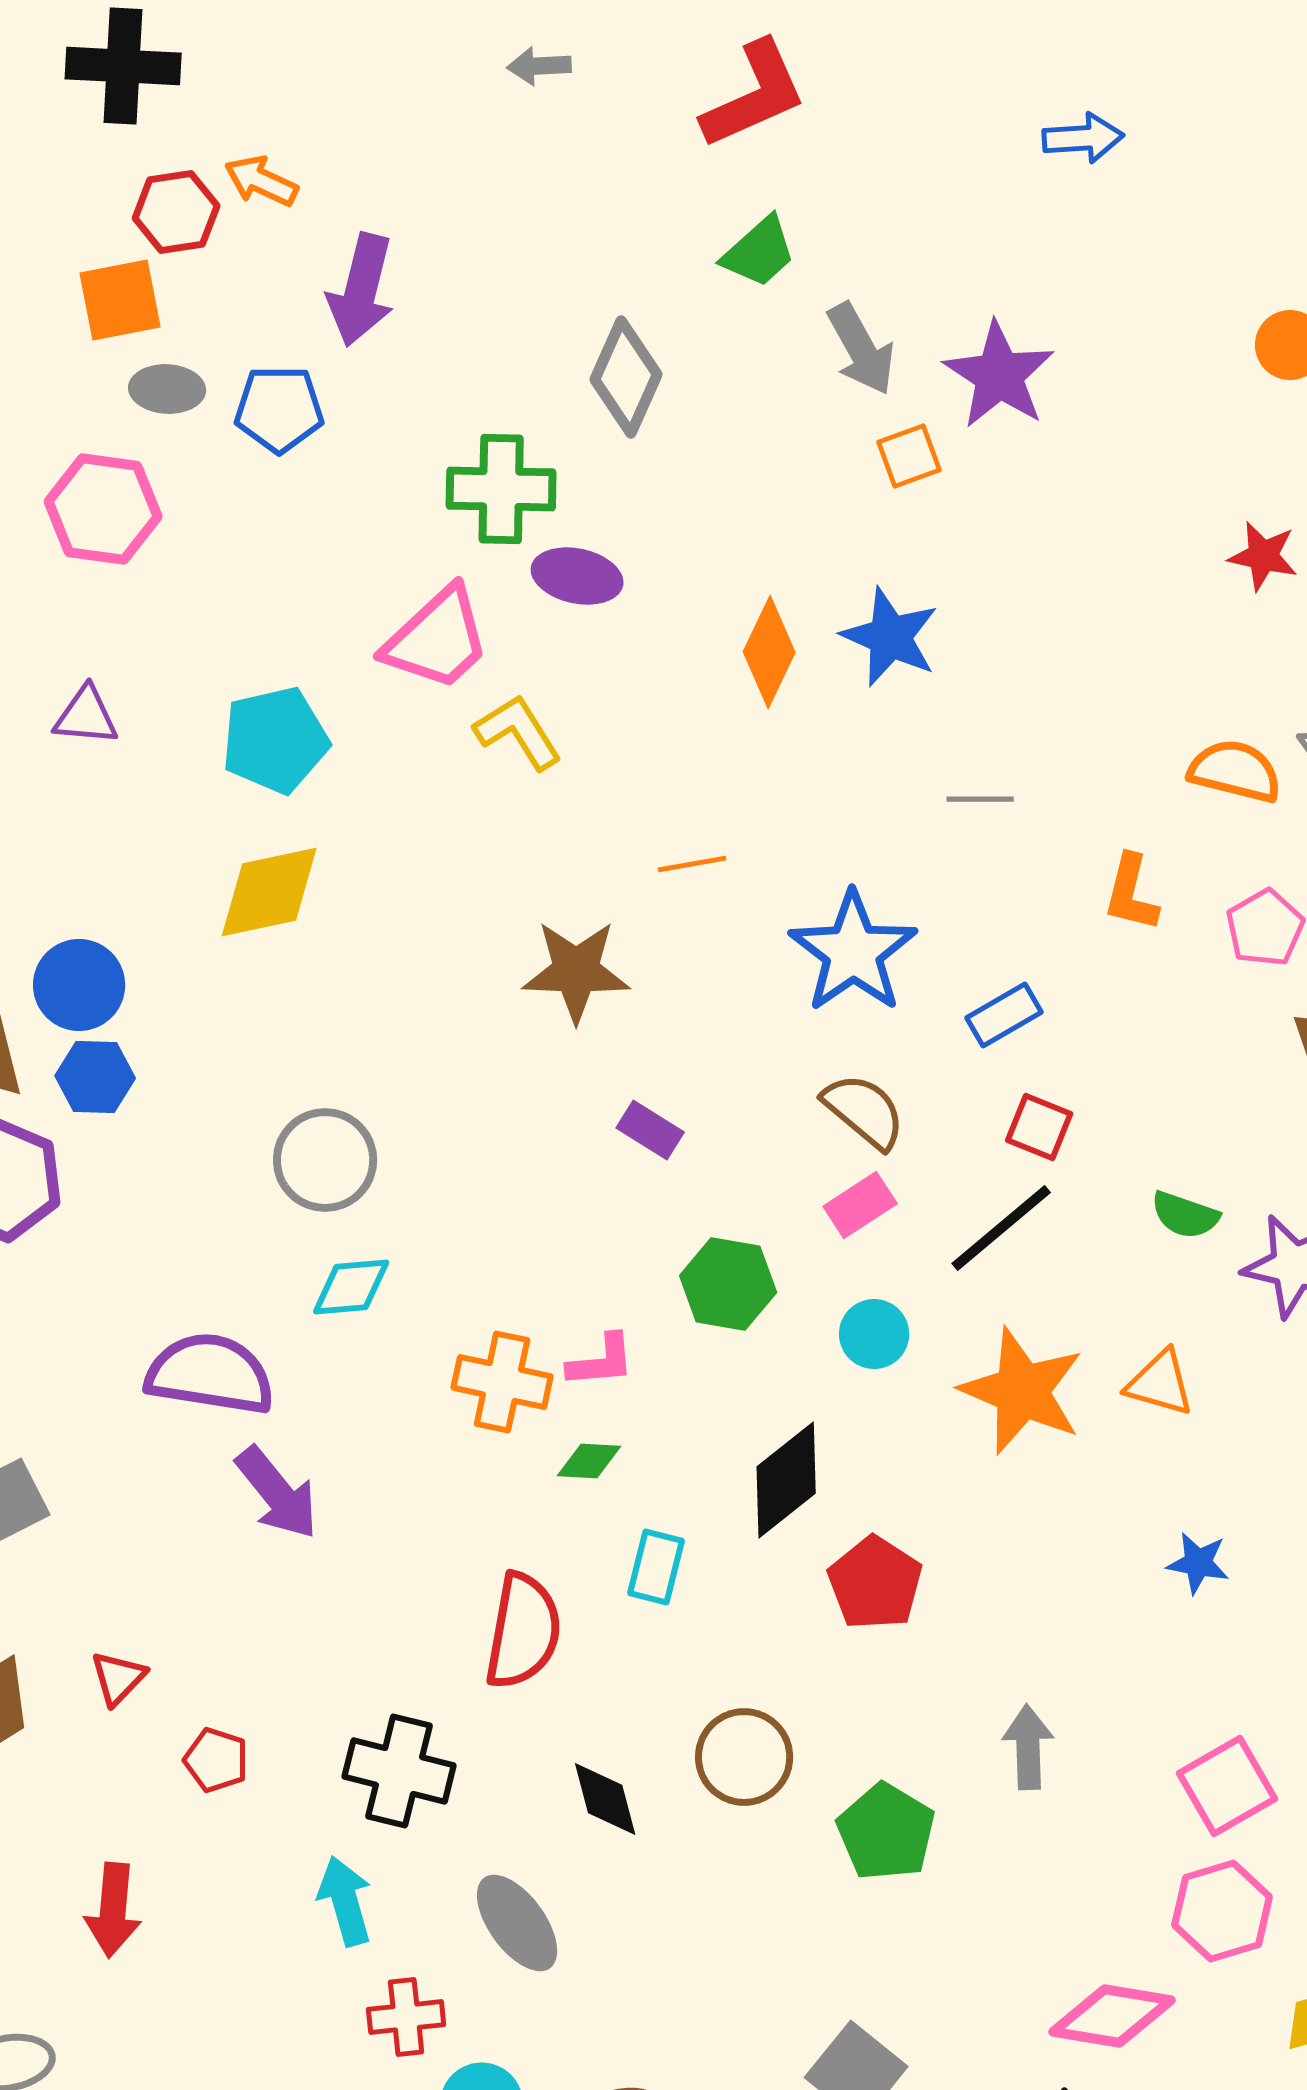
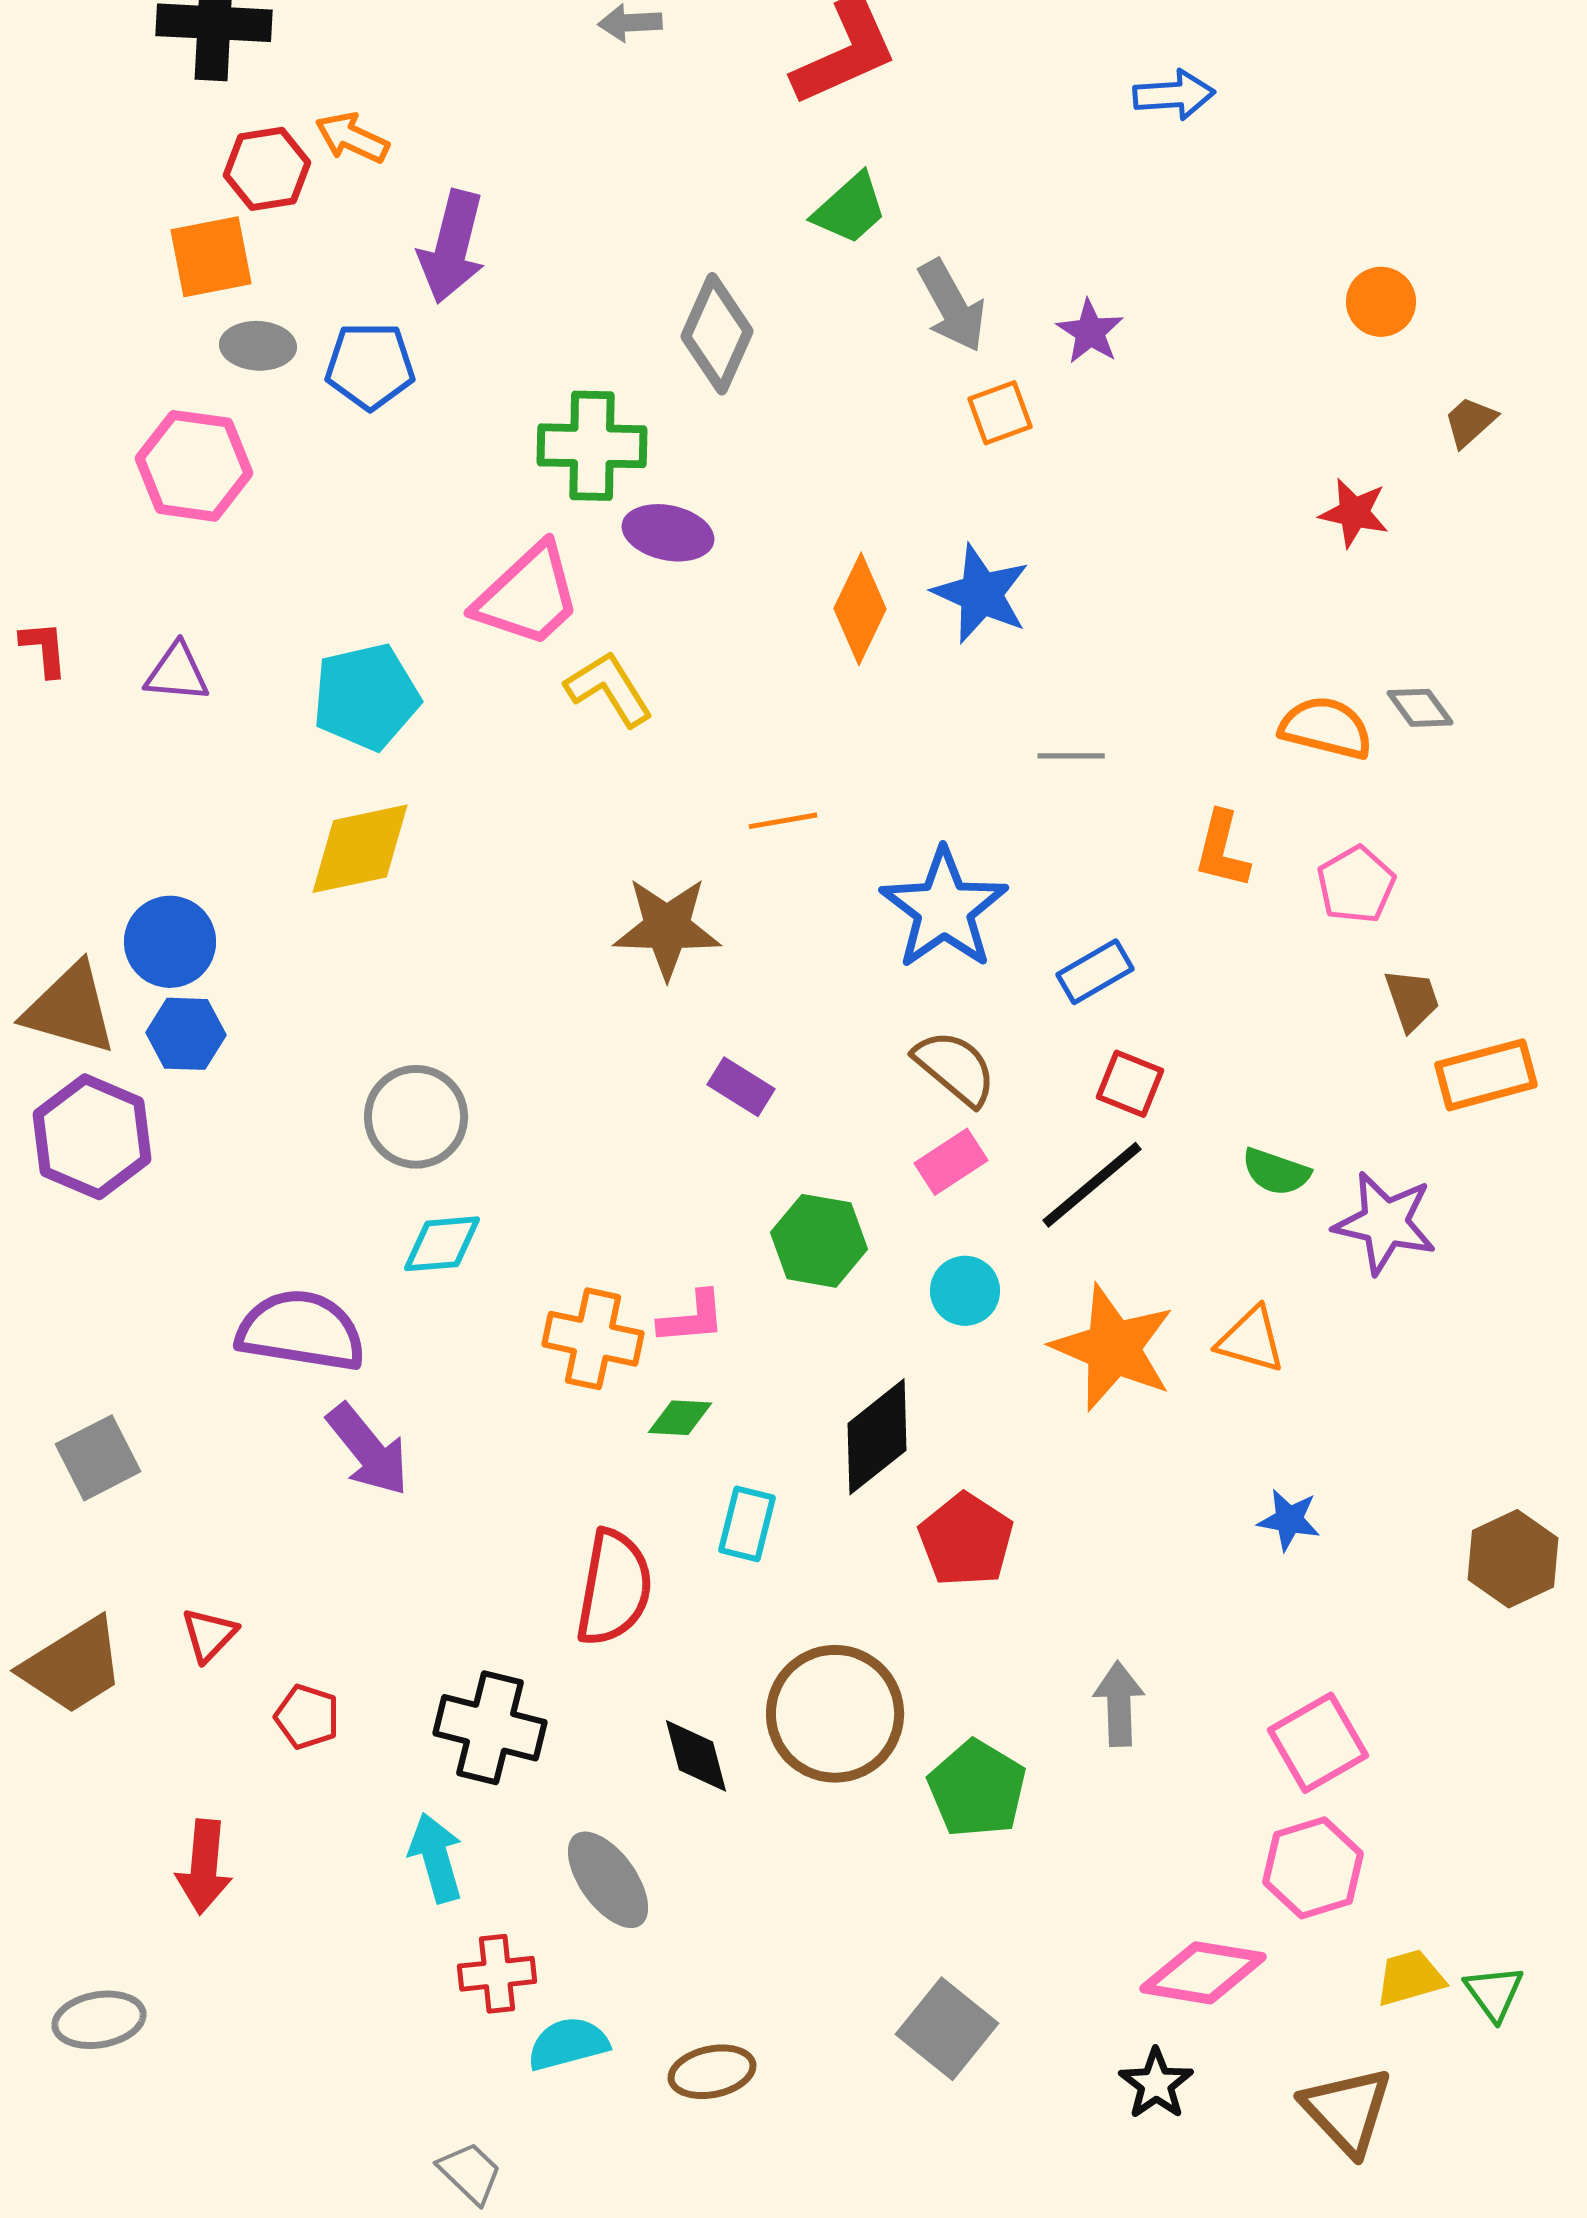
purple star: (999, 375) -> (1090, 332), size x0.6
brown circle: (744, 1757) -> (835, 1714), size x1.4

